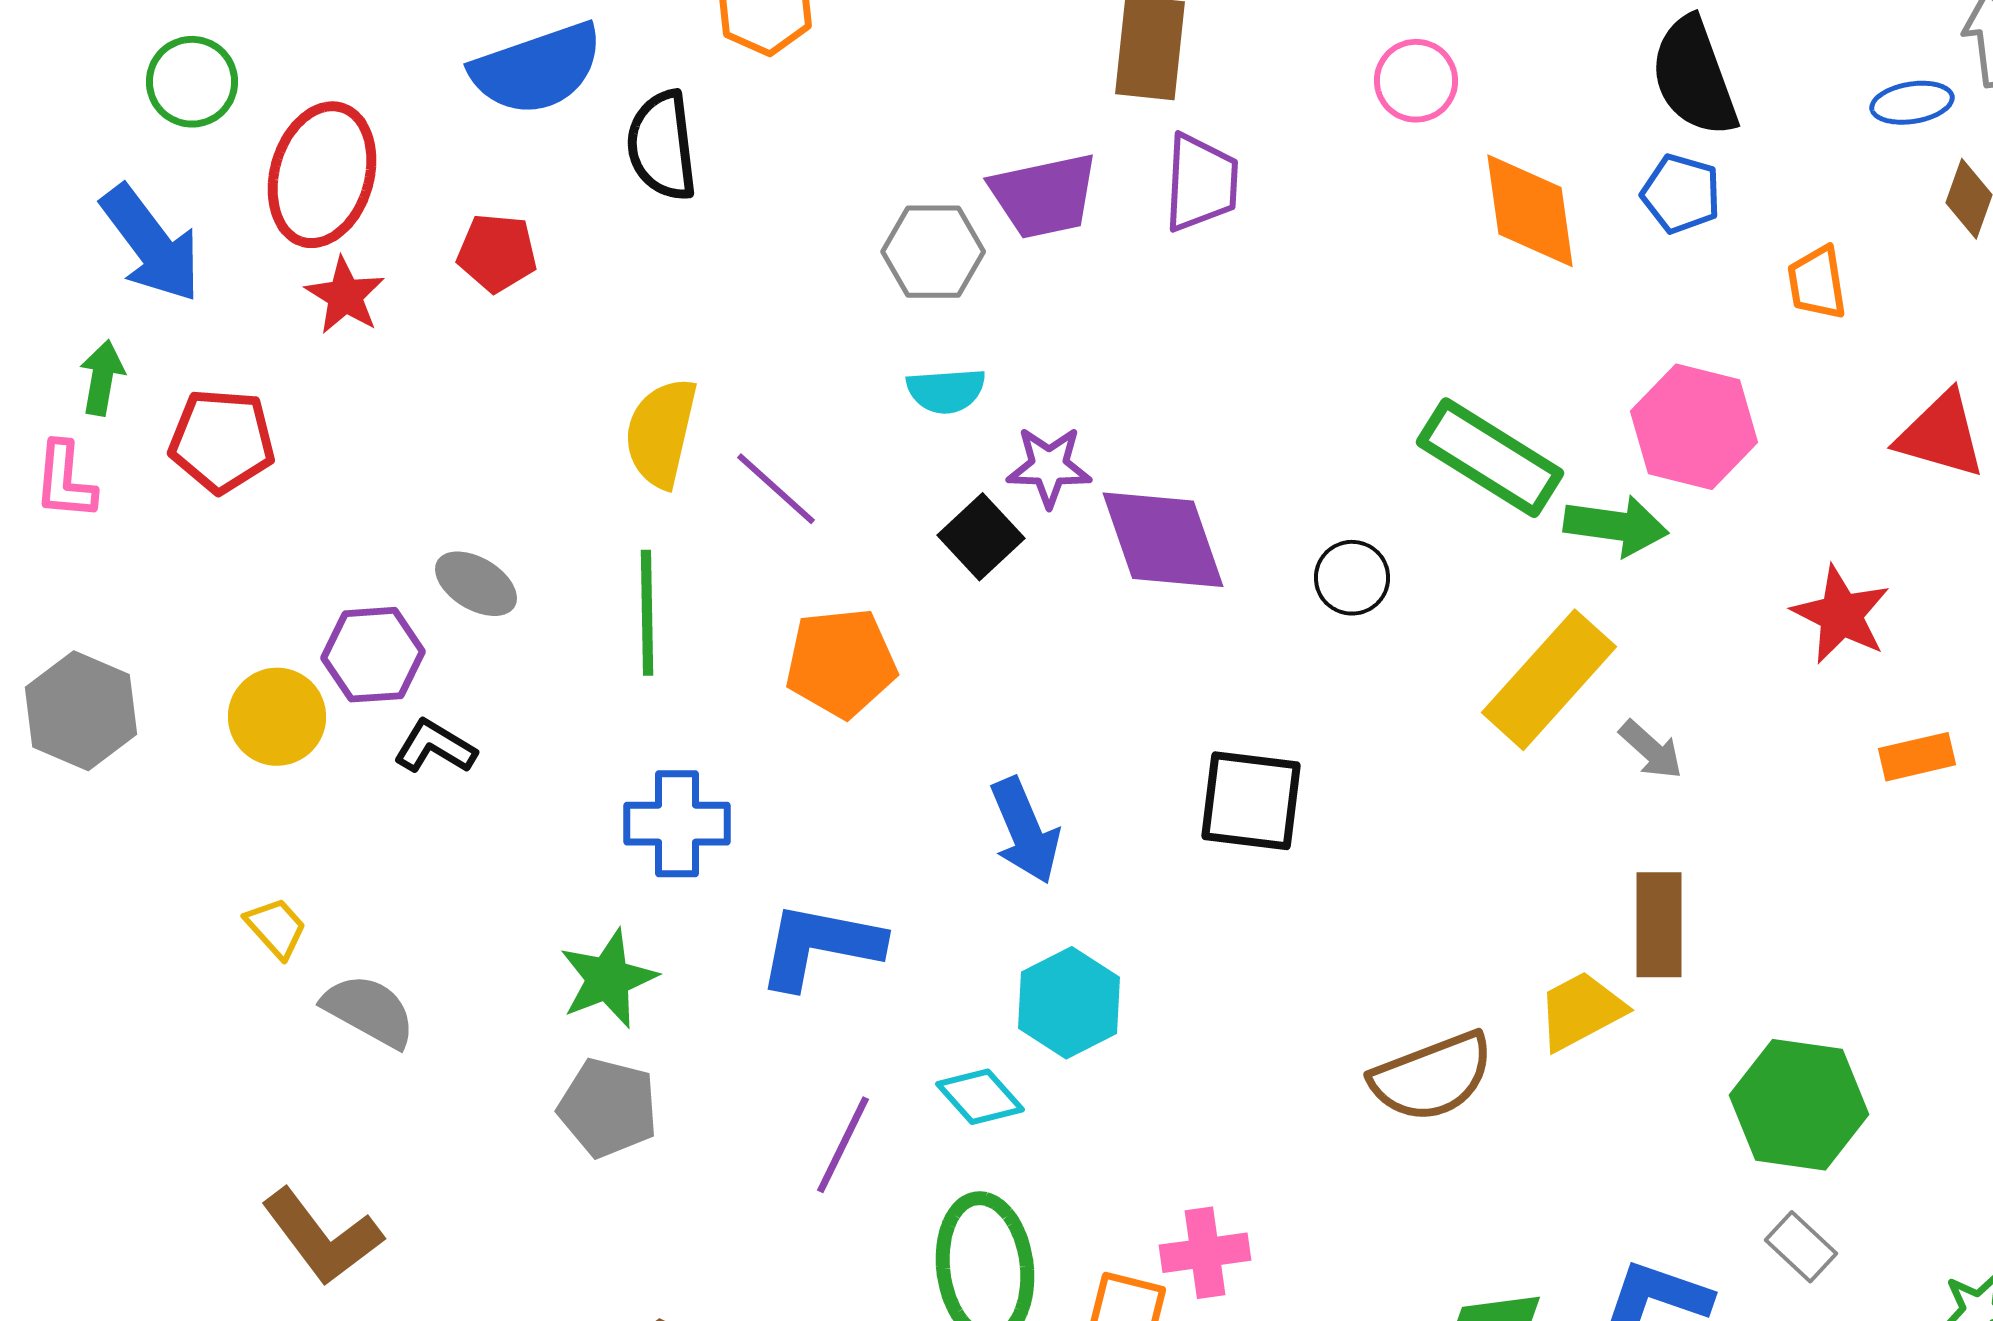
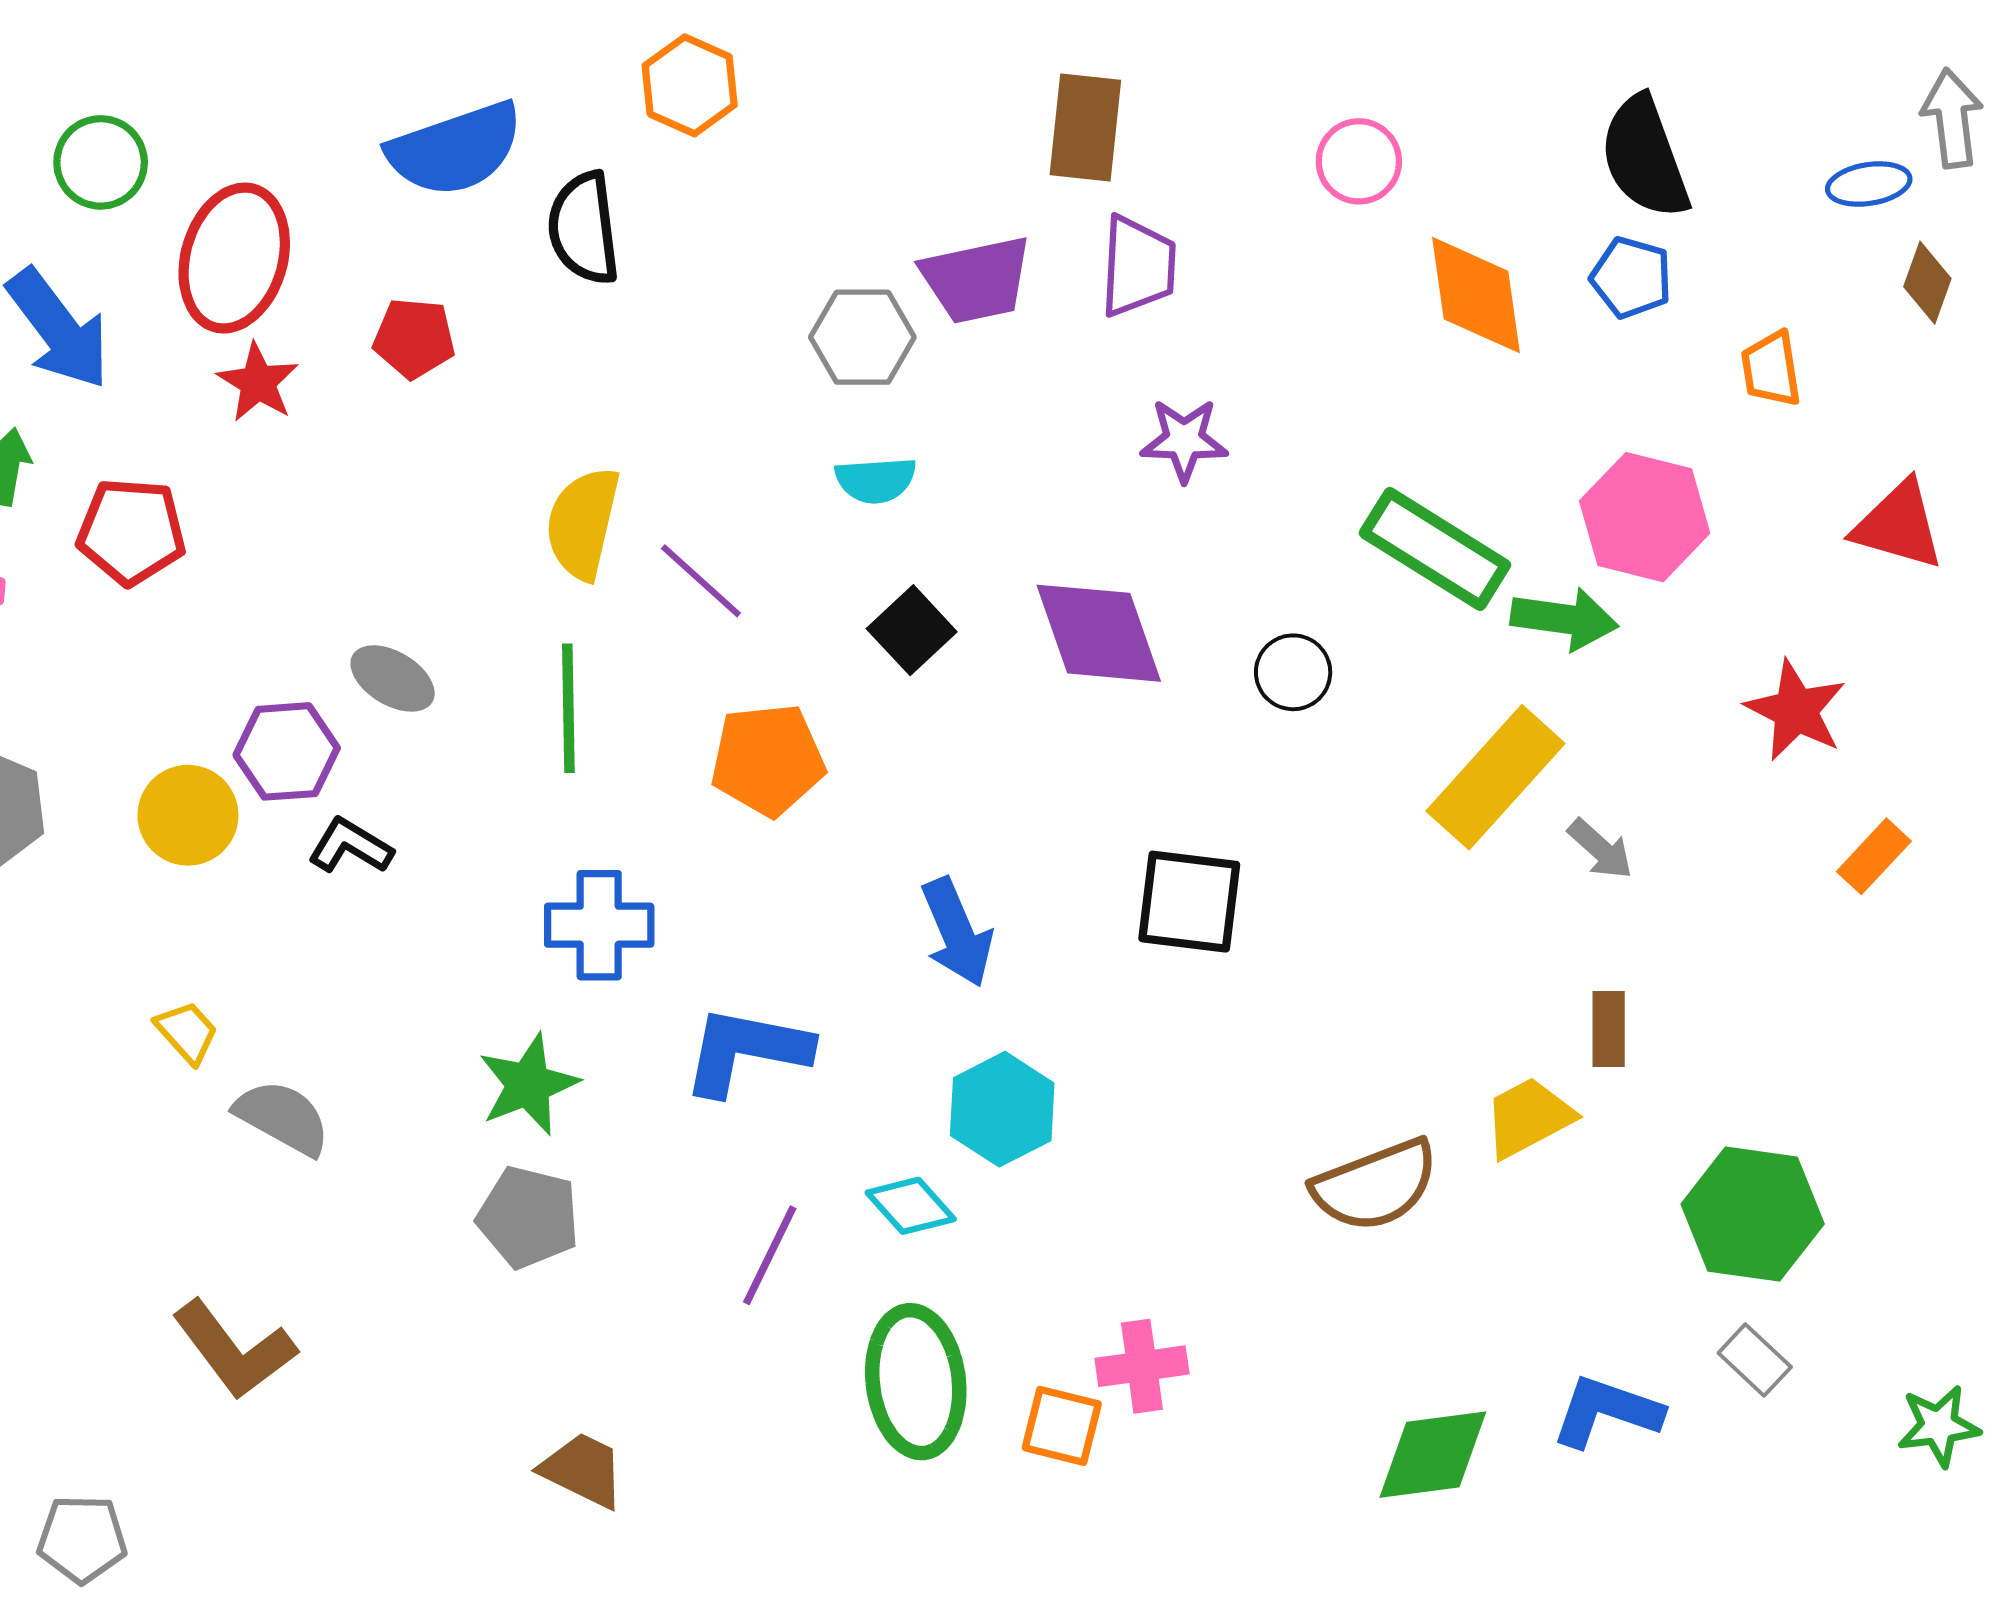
purple star: (1049, 467) -> (1184, 440), moved
orange rectangle: (1917, 757) -> (1874, 856), turned -34
brown rectangle: (1659, 925) -> (1609, 1029), size x0.7

